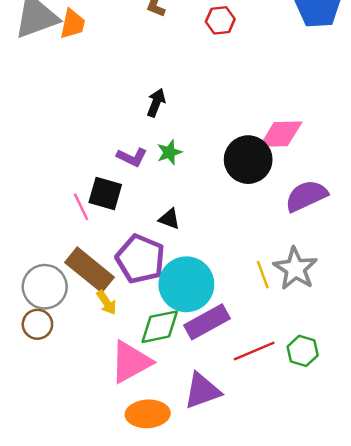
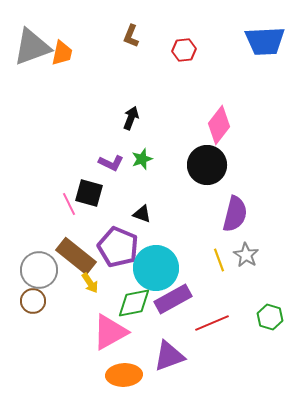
pink diamond: (281, 134) -> (219, 125), moved, turned -51
purple semicircle: (306, 196) -> (235, 214), moved, turned 129
gray star: (295, 269) -> (246, 255), size x0.7
green hexagon: (303, 351) -> (270, 317), moved

